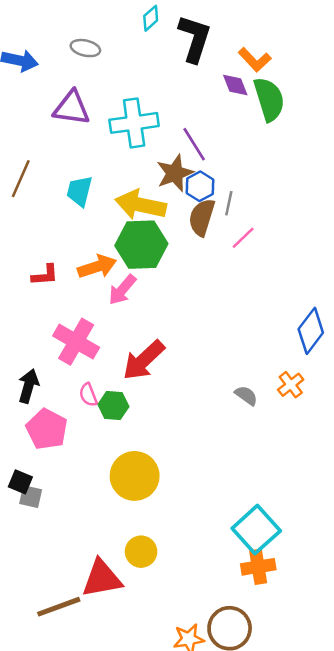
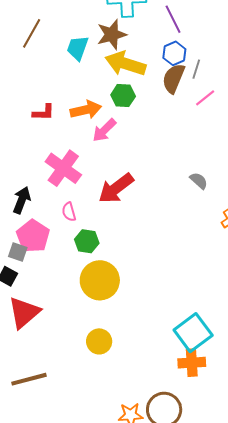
brown star: (175, 173) -> (112, 35), moved
green hexagon: (141, 245) -> (123, 96), size x0.6
gray semicircle: (246, 395) -> (199, 181), moved
green hexagon: (113, 406) -> (87, 241), moved
gray square: (31, 497) -> (18, 252), moved
red triangle: (102, 578) -> (24, 313), moved, turned -36

